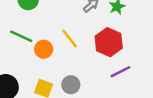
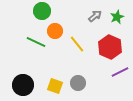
orange circle: (44, 49) -> (55, 31), moved

